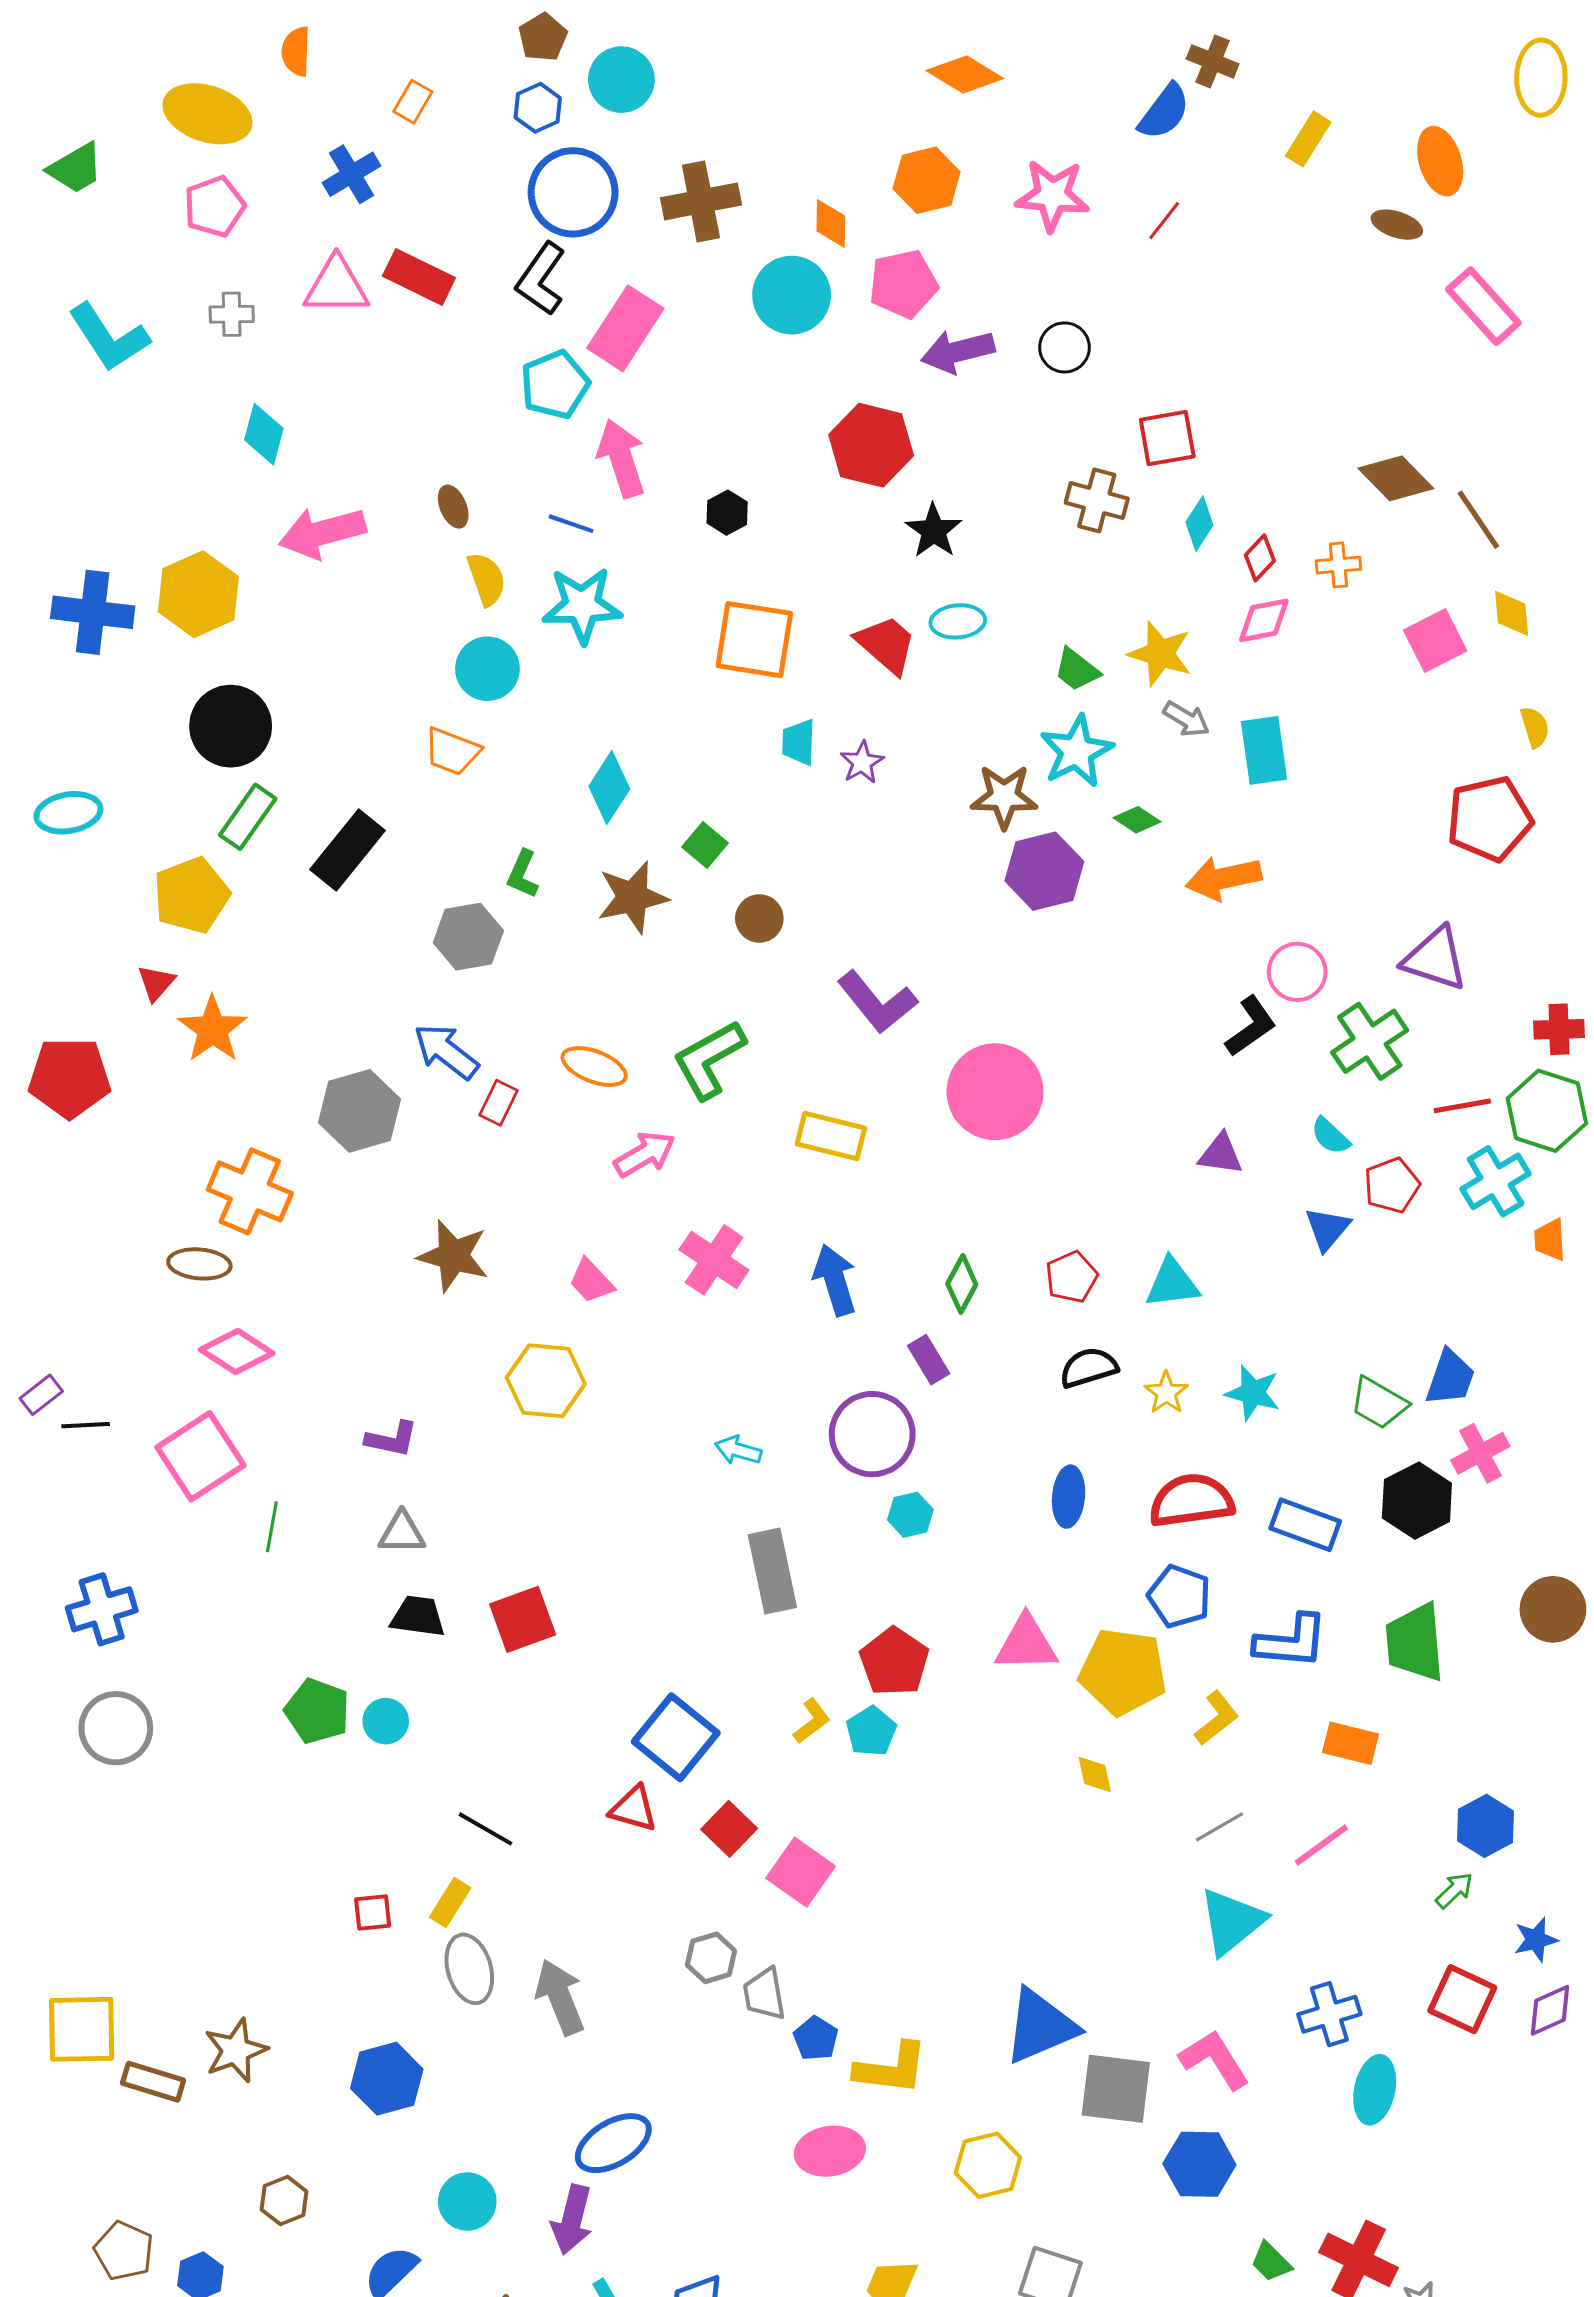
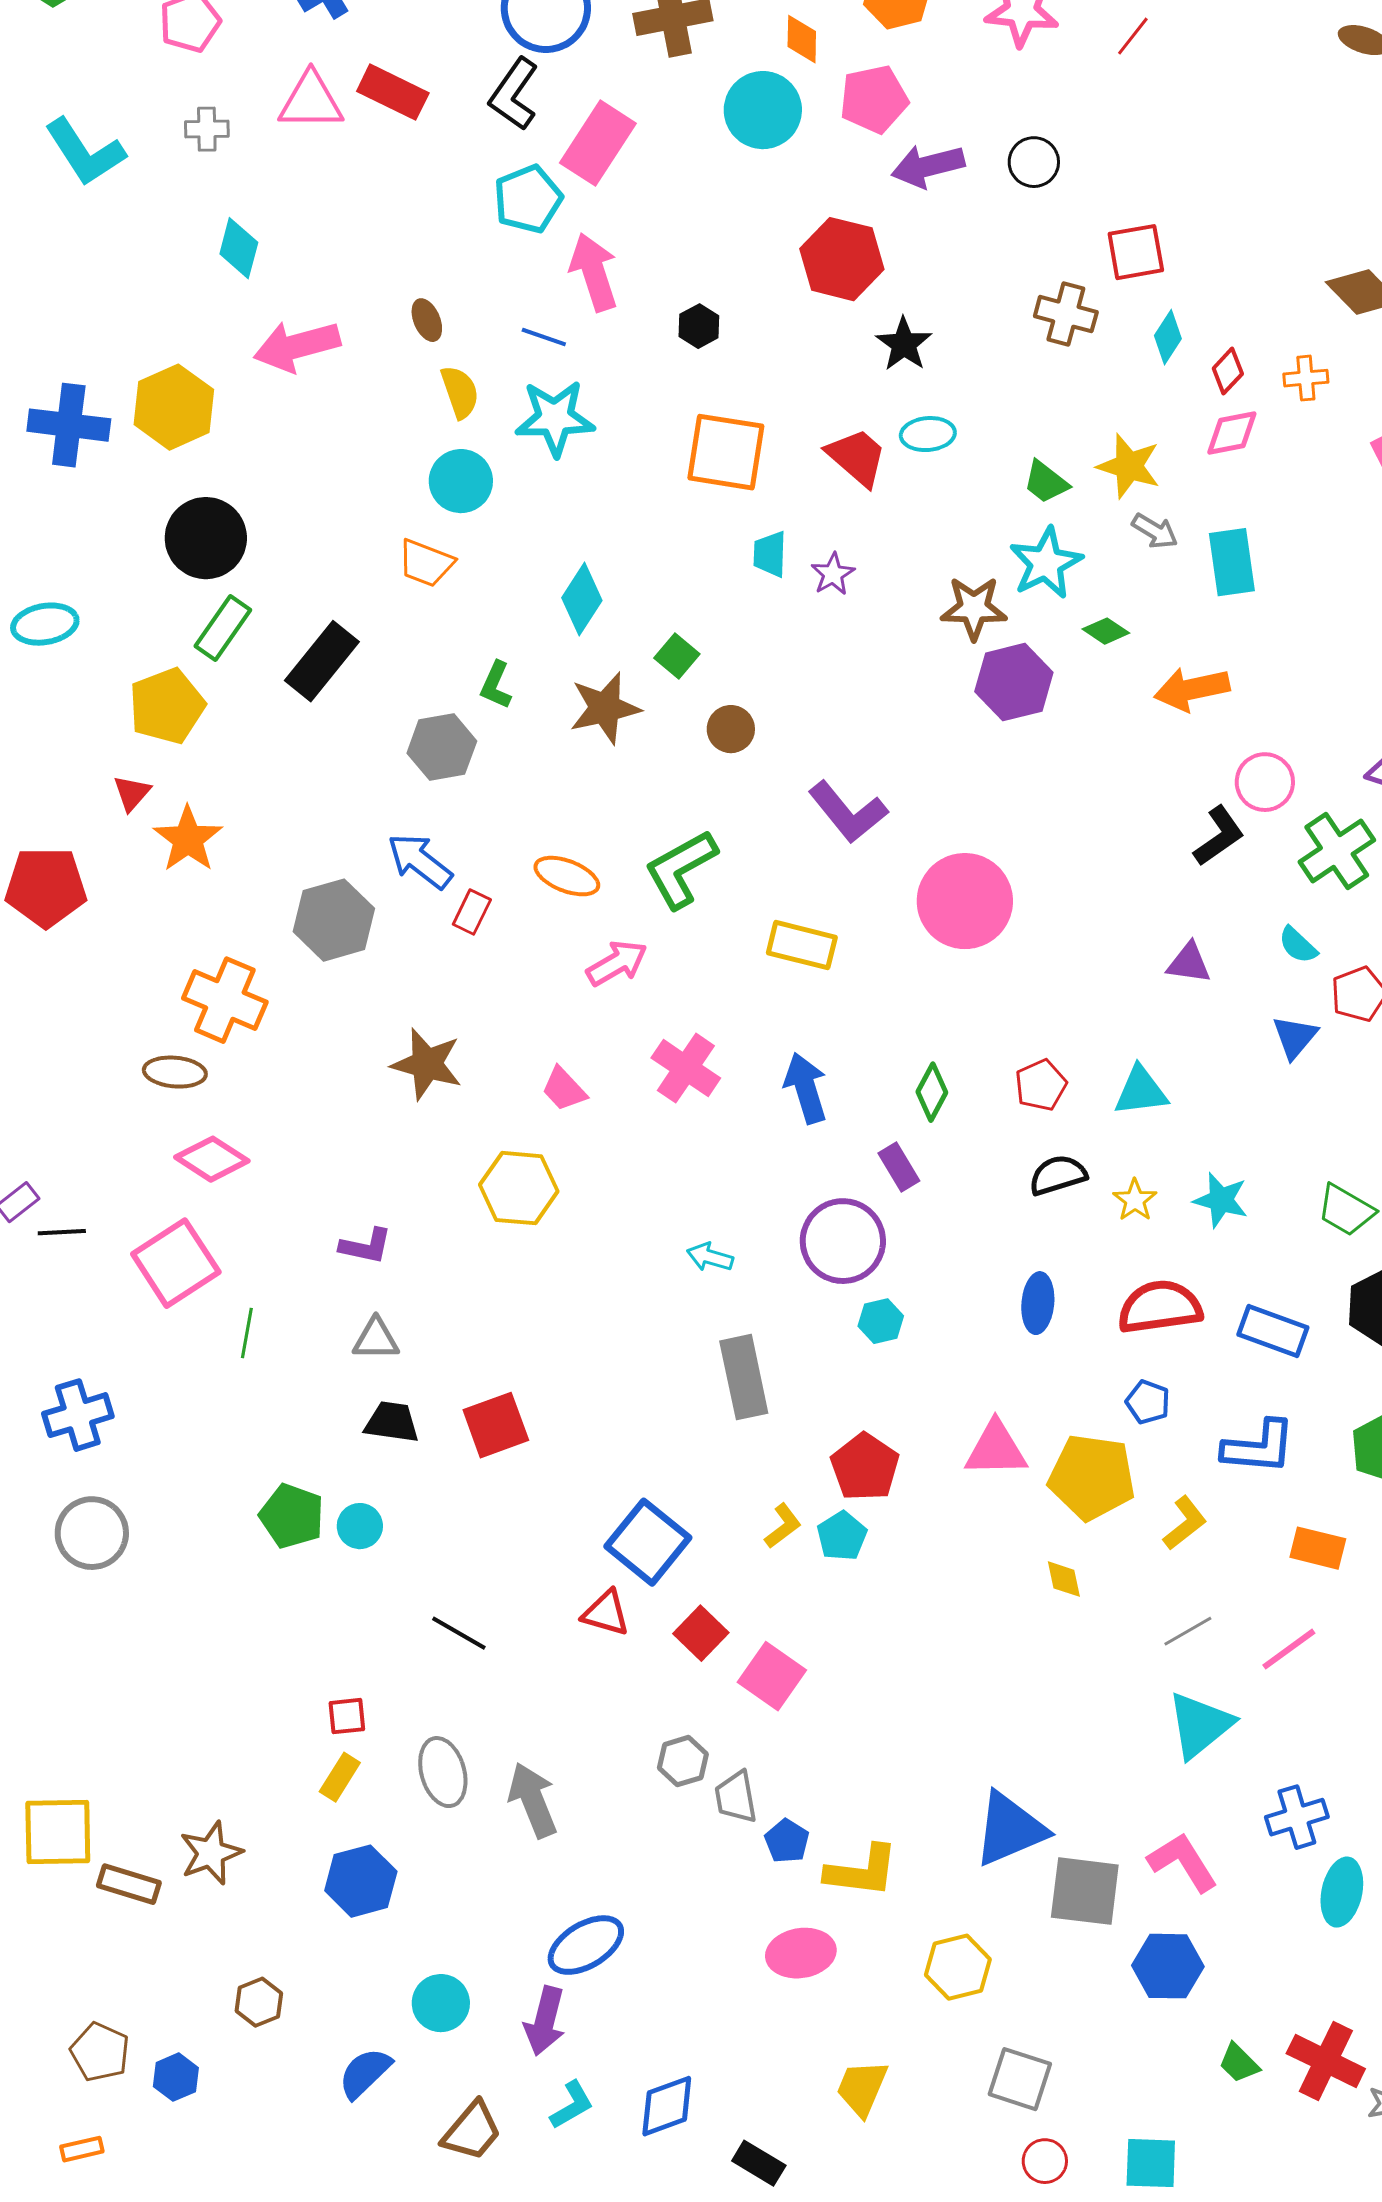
blue pentagon: (1179, 1596) -> (1148, 1402), size x0.7
yellow rectangle: (450, 1902) -> (340, 1777), moved

